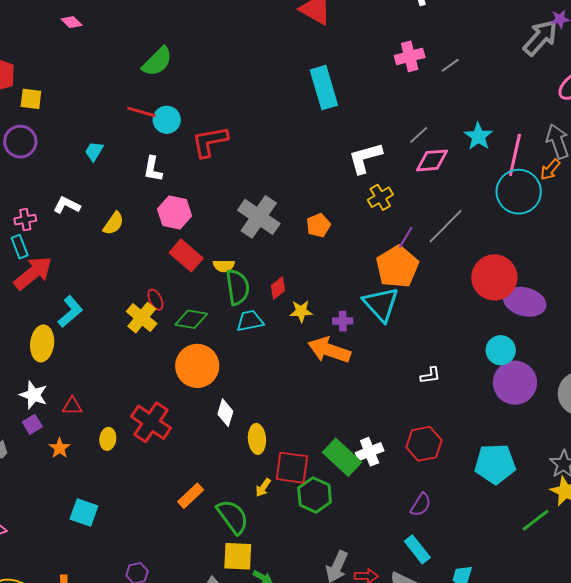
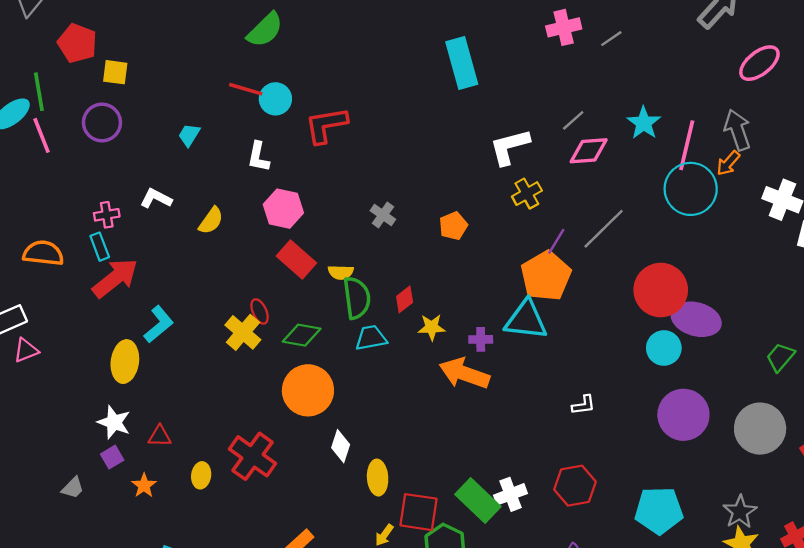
gray cross: (259, 217) -> (383, 215), size x0.5
cyan triangle: (381, 304) -> (526, 320), turned -42
cyan circle: (501, 350) -> (664, 348), moved

